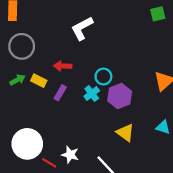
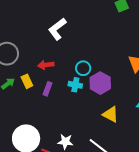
yellow rectangle: (39, 81) -> (27, 81), turned 48
cyan cross: (92, 93) -> (75, 85), turned -32

